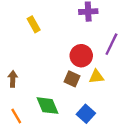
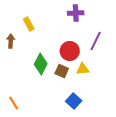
brown arrow: (13, 79) -> (11, 41), moved
green diamond: (48, 106) -> (41, 64), moved, turned 50

